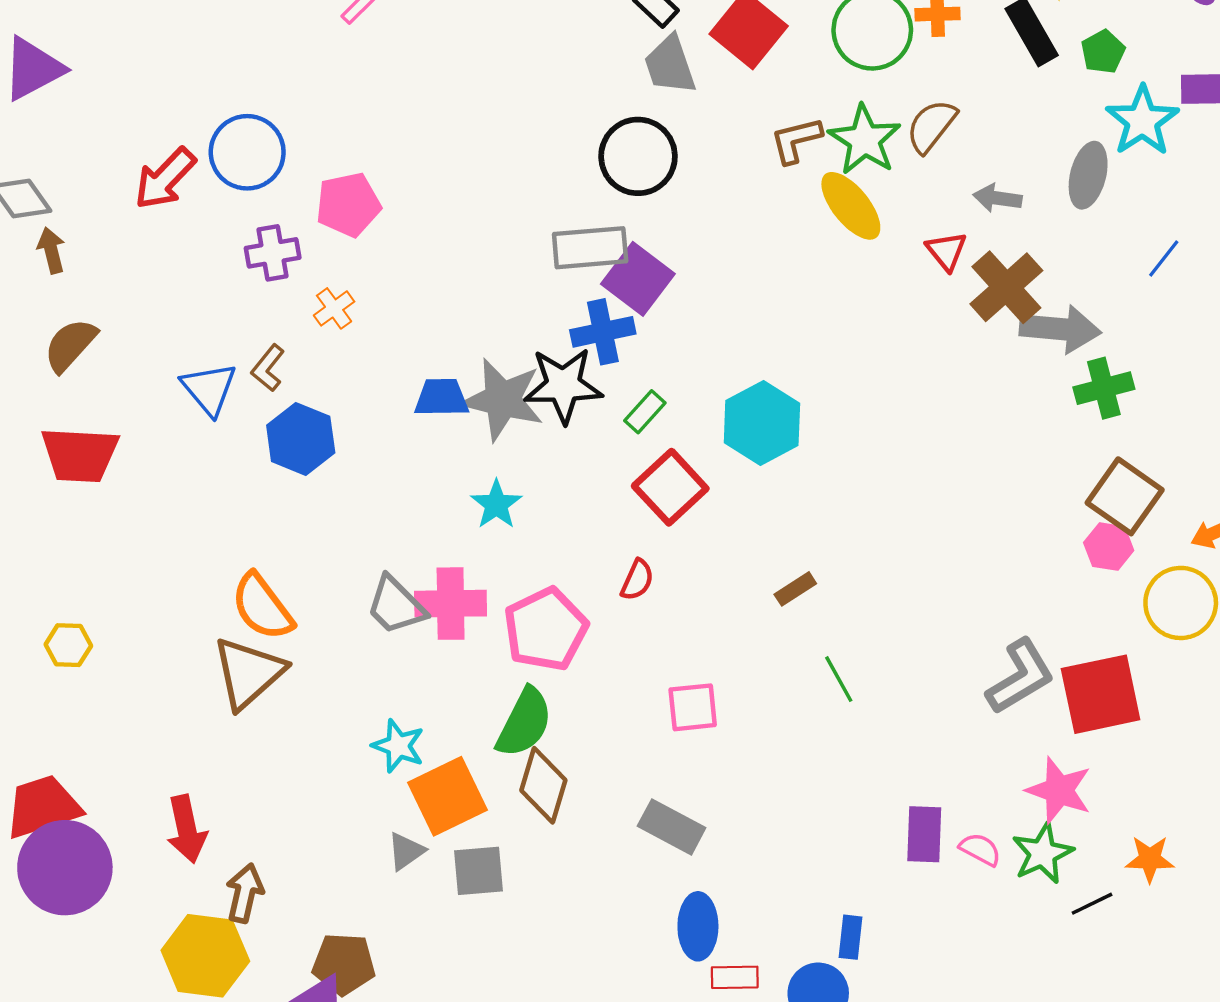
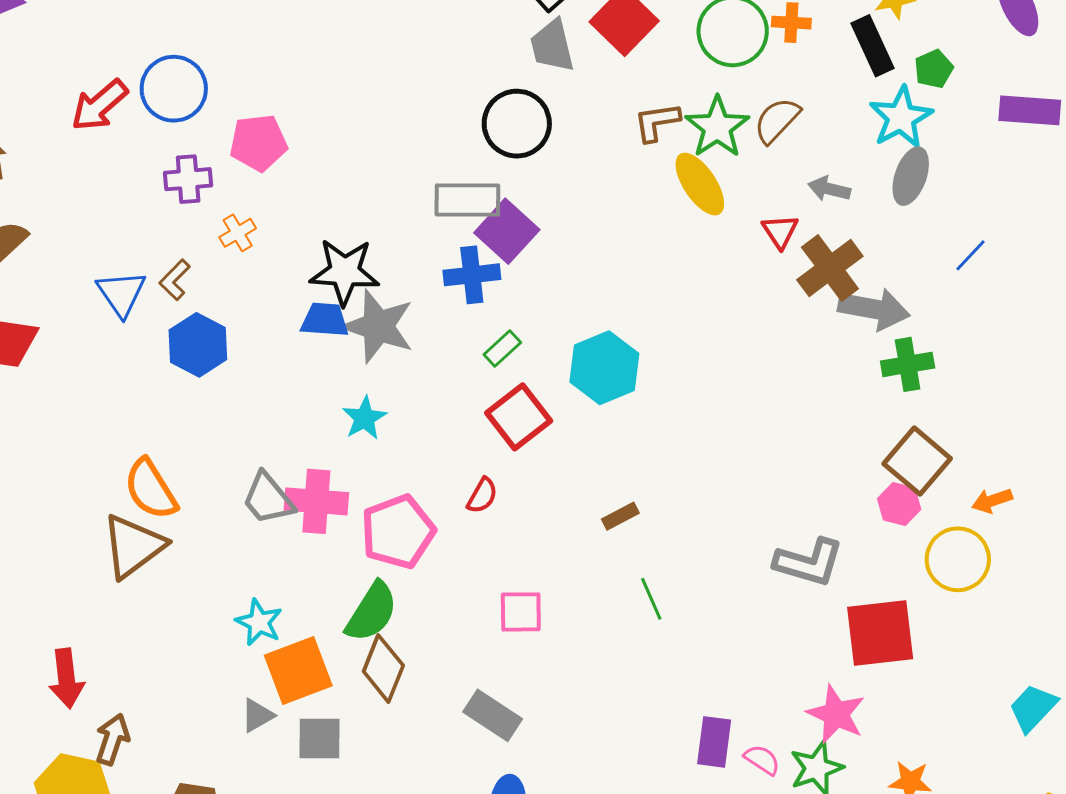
cyan star: (1142, 121) -> (901, 117), moved
black star: (563, 385) -> (345, 272), moved
gray L-shape: (1020, 677) -> (809, 562), moved, turned 42

